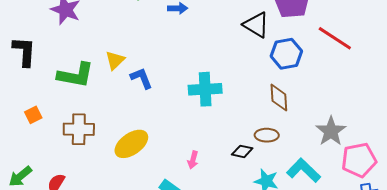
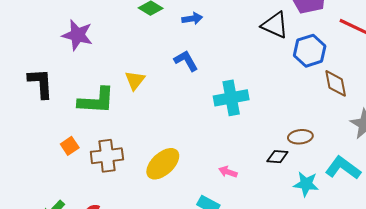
blue L-shape: (141, 78) -> (186, 61), moved
brown diamond: (279, 98) -> (336, 83), moved
orange square: (33, 115) -> (70, 146), moved
pink arrow: (193, 160) -> (228, 172), turned 102

